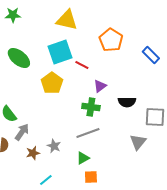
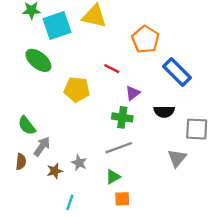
cyan square: (60, 52) -> (57, 25), moved
blue rectangle: (151, 55) -> (177, 72), moved, size x1.4
yellow pentagon: (52, 83) -> (77, 89), turned -30
cyan line: (46, 180) -> (70, 202), turned -32

